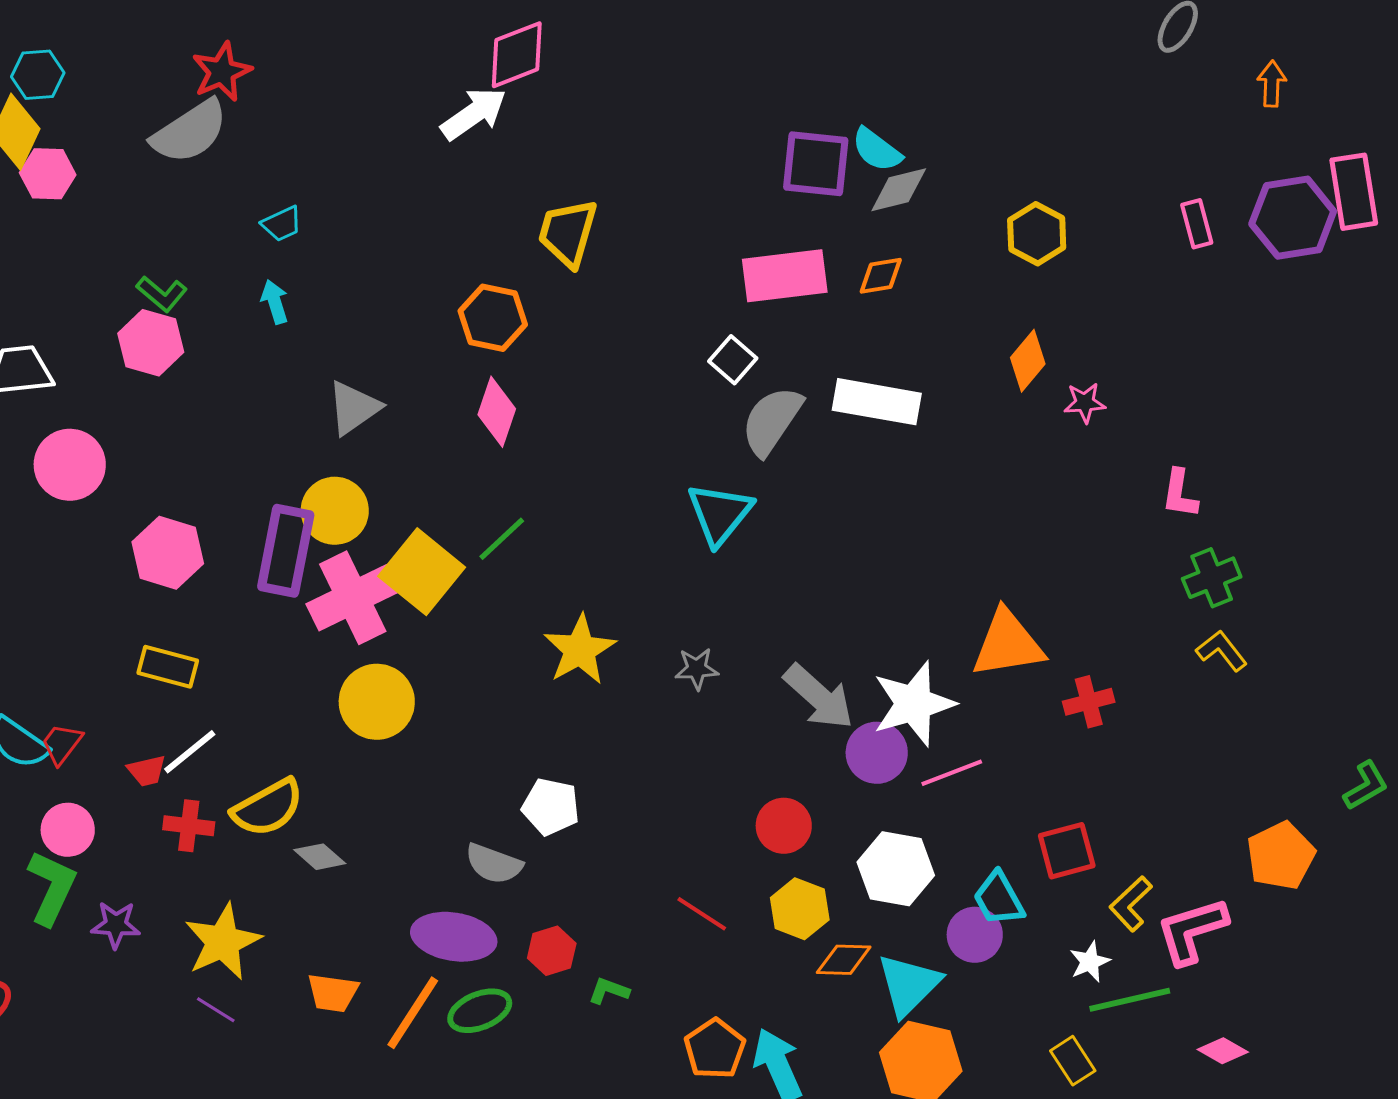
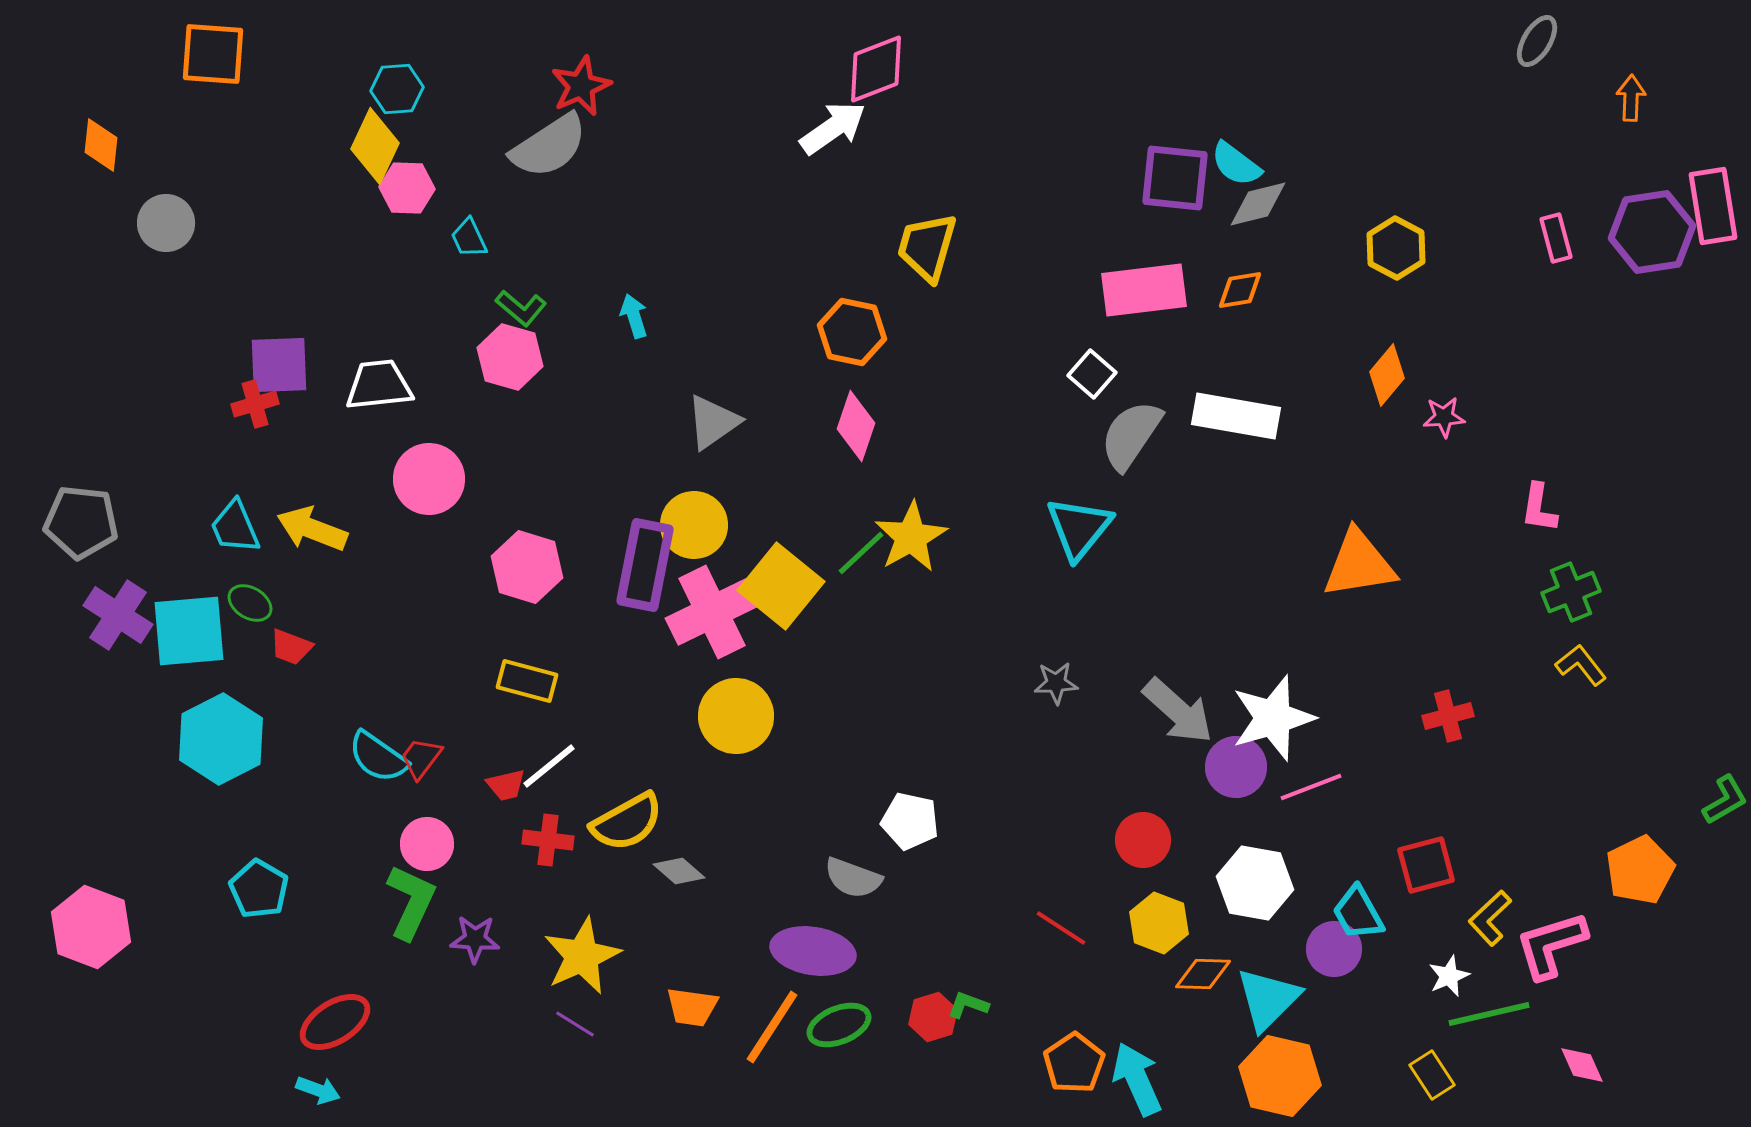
cyan trapezoid: (282, 224) -> (469, 238), moved, turned 90
orange triangle: (1008, 644) -> (1359, 564), moved
yellow star: (580, 650) -> (911, 537), moved
red hexagon: (552, 951) -> (933, 1017), moved
pink diamond: (1223, 1051) -> (1582, 1065), turned 36

